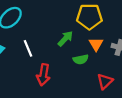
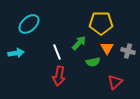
white line: (28, 48) -> (57, 52), moved

